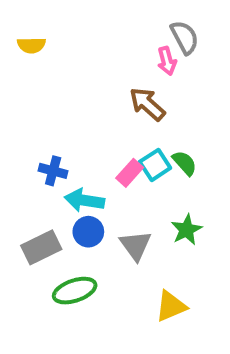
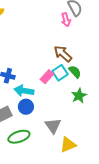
brown arrow: (147, 104) -> (63, 54), moved
green star: (187, 230) -> (79, 96), moved
gray triangle: (135, 245) -> (53, 126), moved

